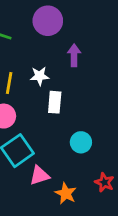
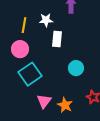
pink triangle: (40, 175) -> (44, 101), moved, turned -35

